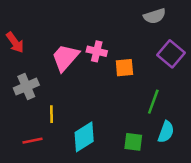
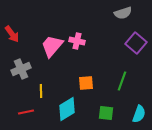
orange square: (124, 68) -> (86, 83), moved
cyan semicircle: (166, 132) -> (139, 114), moved

